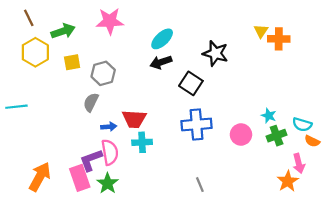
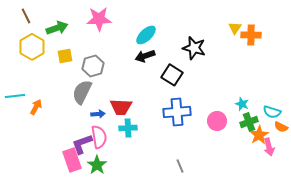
gray semicircle: (91, 102) -> (82, 92), size x1.4
orange arrow: (40, 177) -> (36, 107), moved, size x0.6
orange star: (288, 181) -> (259, 135), moved

